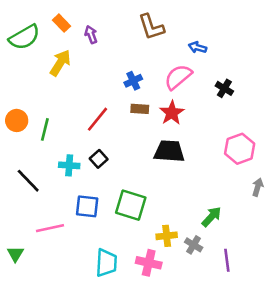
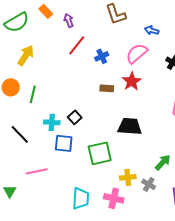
yellow arrow: (60, 63) -> (26, 55), moved
brown rectangle: (140, 109) -> (107, 88), moved
red line: (97, 119) -> (77, 45), moved
black trapezoid: (169, 151) -> (130, 126), moved
green square: (131, 205) -> (100, 153), turned -30
blue square: (87, 206) -> (64, 143), moved

